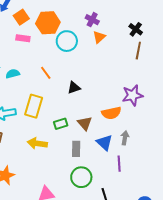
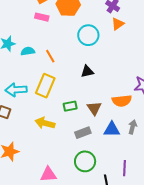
cyan circle: (67, 41) -> (88, 35), moved
orange line: (46, 73) -> (50, 56), moved
blue triangle: (104, 143) -> (112, 129), turned -48
gray rectangle: (76, 149) -> (83, 133), turned 63
purple line: (119, 164) -> (124, 168), moved

